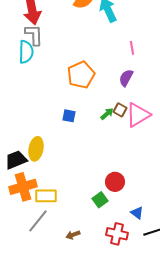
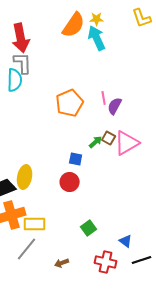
pink line: (132, 48) -> (104, 98), moved
blue square: (69, 116) -> (76, 159), moved
red circle: (115, 182) -> (70, 182), moved

